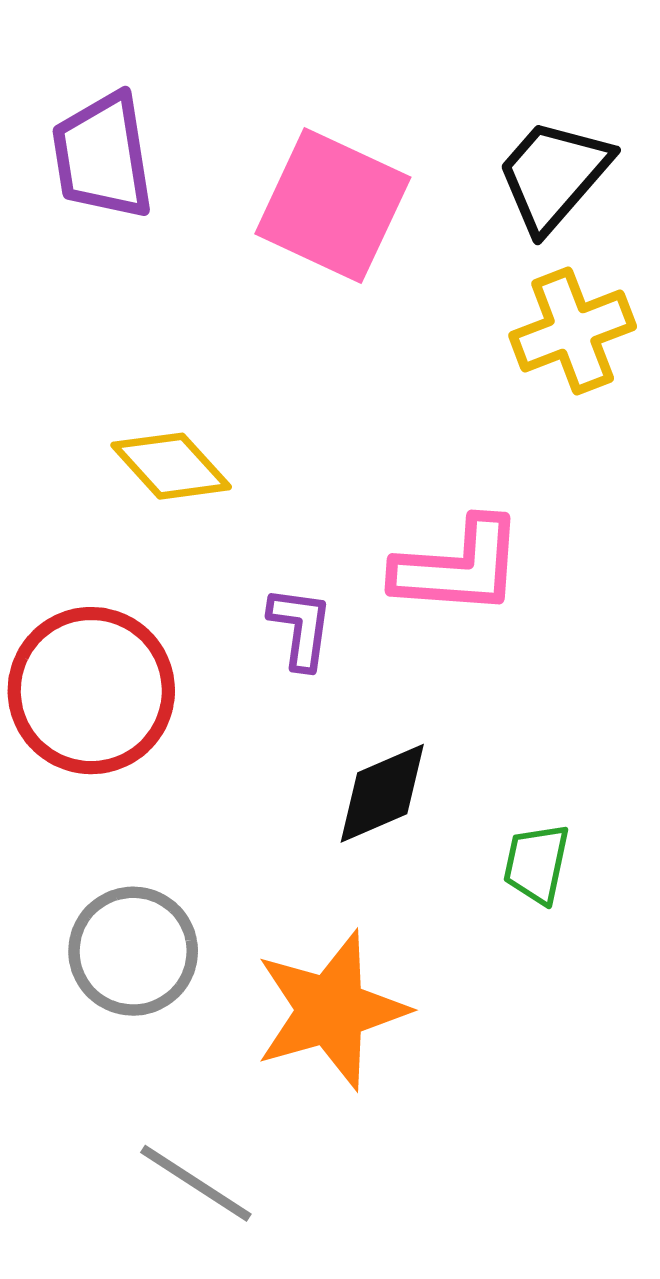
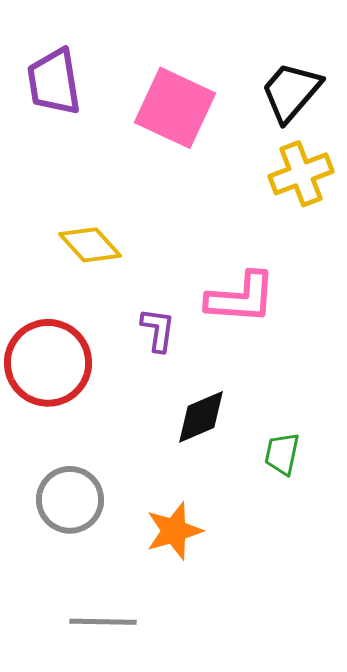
orange star: (331, 1010) -> (174, 531), size x0.7
gray line: (196, 1183) -> (103, 622), turned -32

